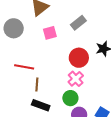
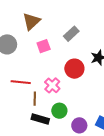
pink cross: (76, 79) -> (52, 85), moved
green circle: (70, 98) -> (59, 111), moved

